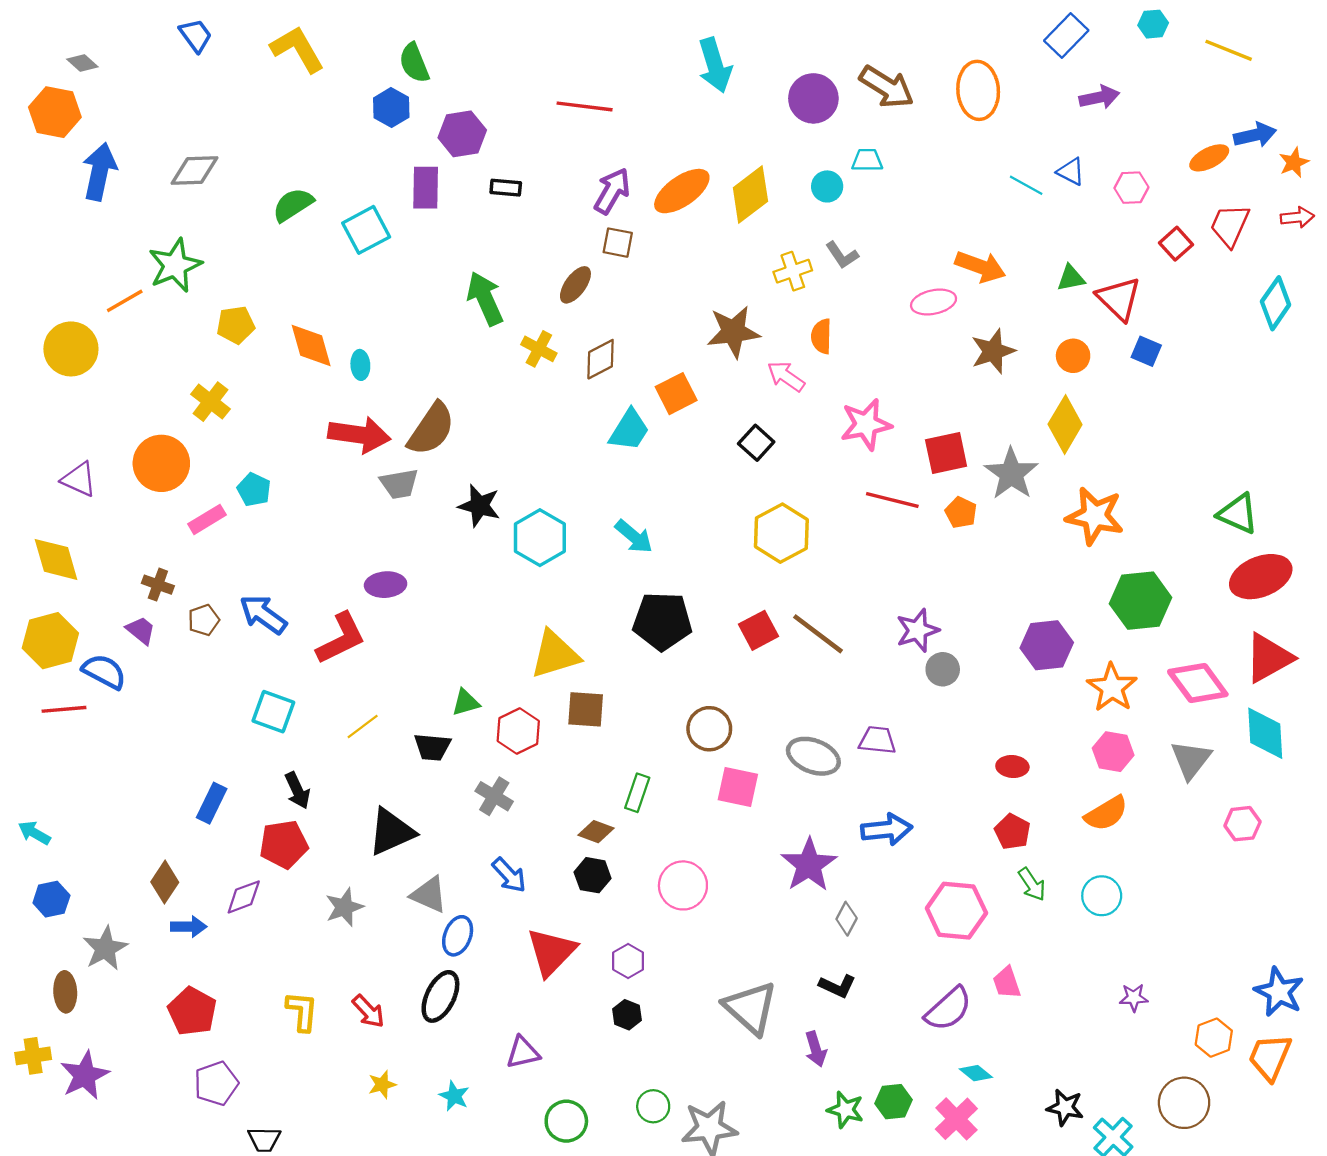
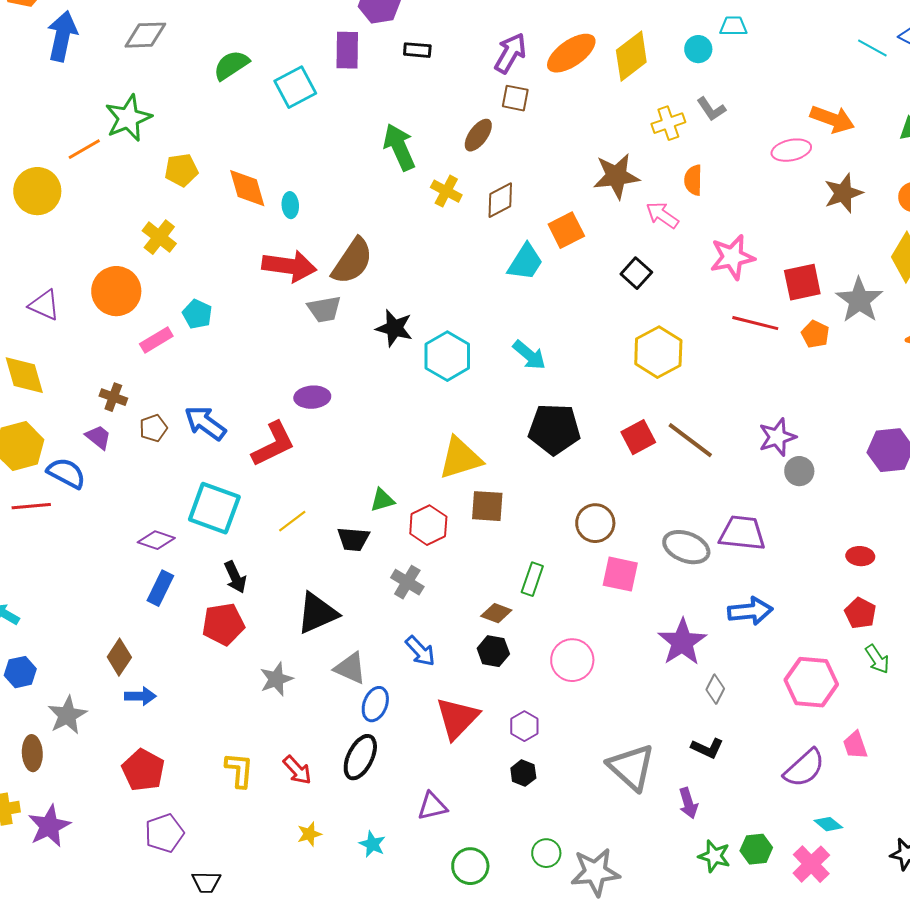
cyan square: (273, 712) -> (214, 508), size x1.4
purple trapezoid: (877, 740) -> (742, 533), size x1.4
purple diamond: (244, 897) -> (156, 540), moved, turned 39

